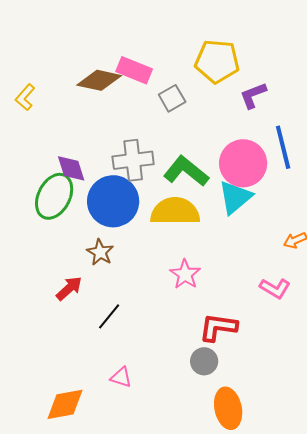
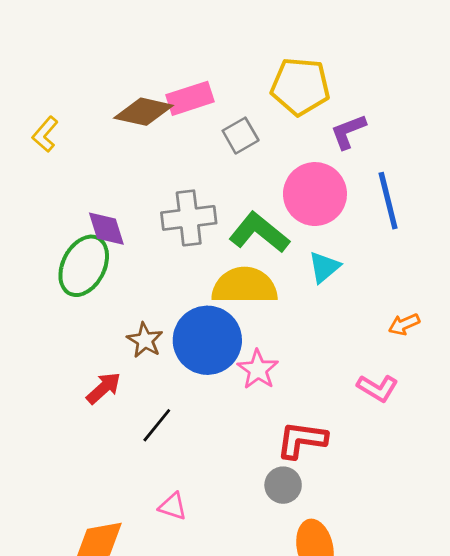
pink rectangle: (134, 70) -> (190, 98), turned -40
pink circle: (243, 163) -> (315, 194), moved
cyan triangle: (235, 197) -> (324, 267), size x0.7
blue circle: (113, 201) -> (207, 340), moved

